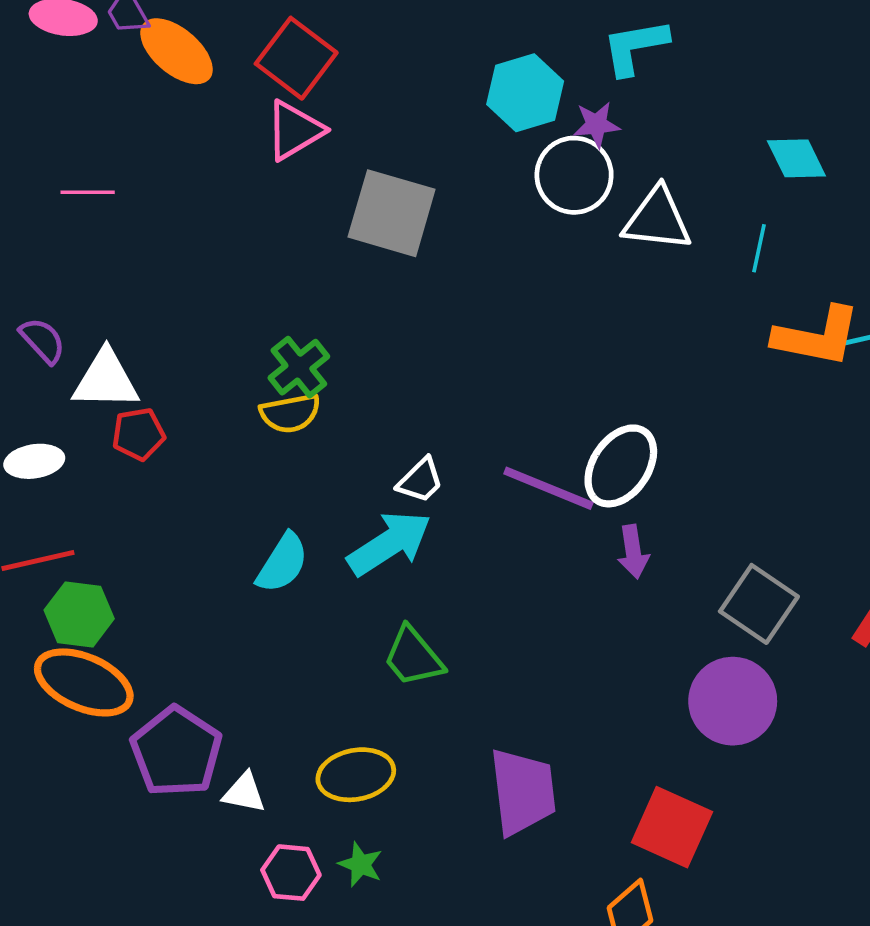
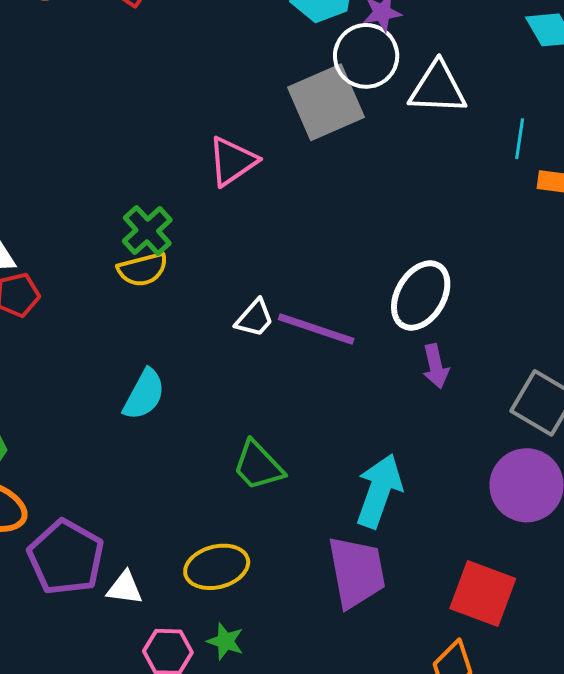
pink triangle: (294, 130) -> (232, 161), moved
gray square: (392, 213) -> (326, 102), moved, turned -36
cyan line: (759, 248) -> (520, 139), moved
purple line: (548, 488) -> (316, 329), moved
cyan arrow: (389, 543) -> (379, 491), moved, turned -34

